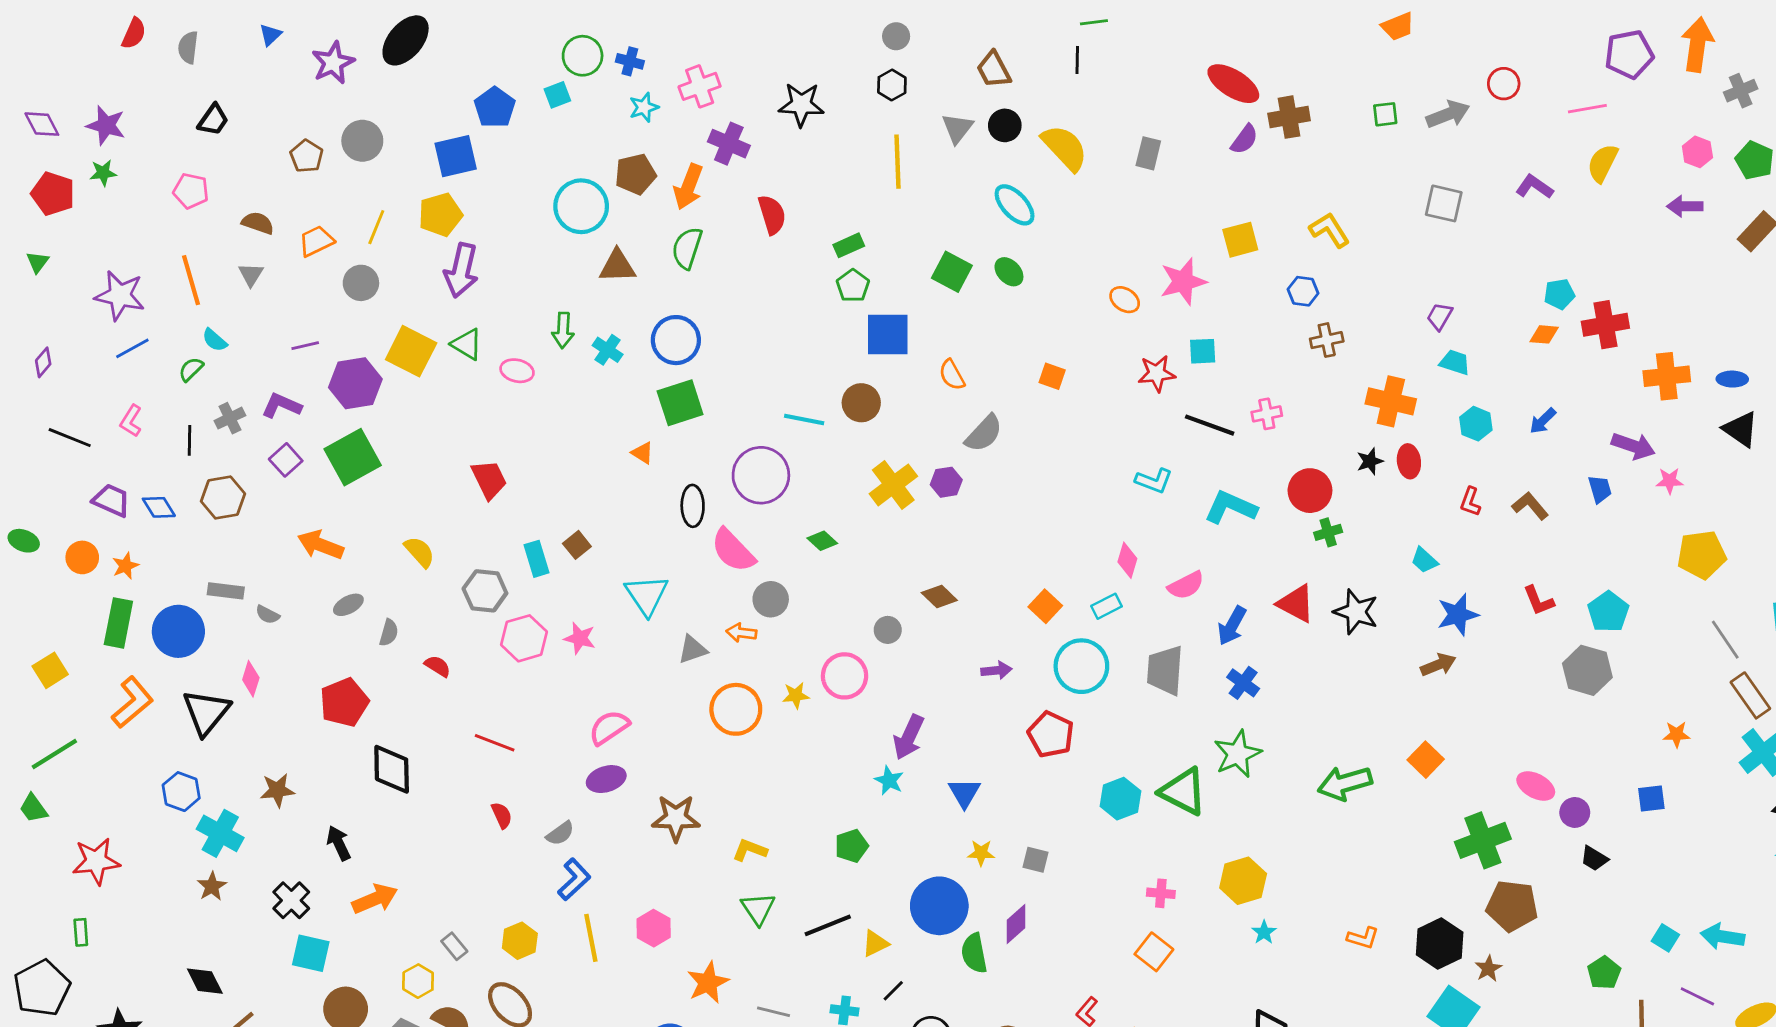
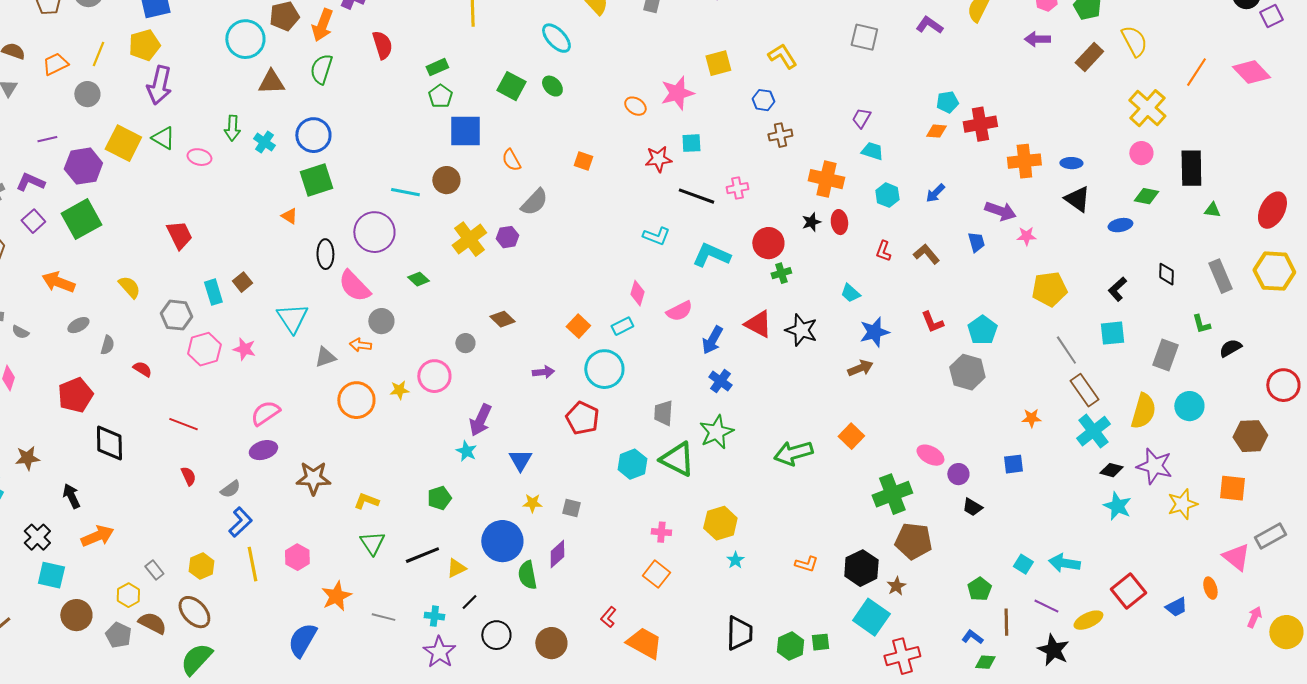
gray trapezoid: (1165, 670) -> (663, 413), moved, size x0.7

